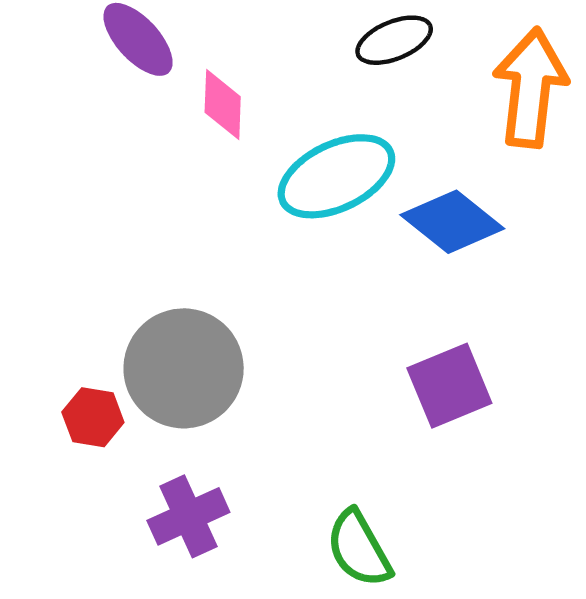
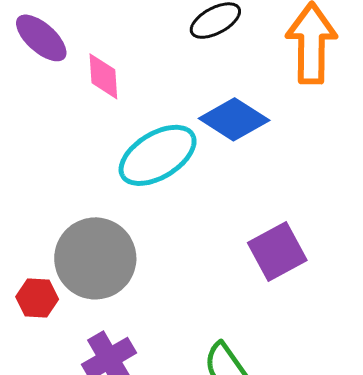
cyan ellipse: (336, 176) -> (158, 155), moved
blue diamond: (452, 222) -> (234, 119), moved

